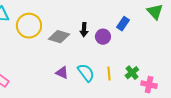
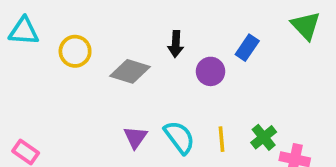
yellow circle: (29, 26) -> (75, 51), size x0.7
black arrow: (84, 30) -> (176, 44), moved
purple triangle: (62, 73) -> (135, 137), turned 40

